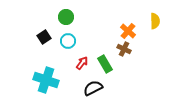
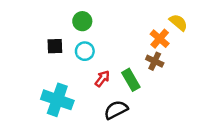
yellow semicircle: (155, 21) -> (178, 22), moved, turned -49
black square: (44, 37) -> (55, 46), turned 32

